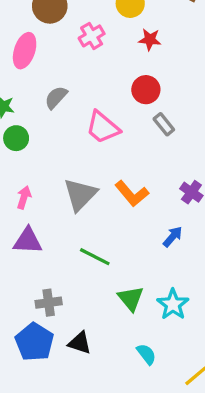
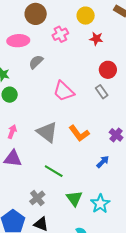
pink ellipse: (25, 51) -> (18, 41), turned 65
red circle: (146, 90) -> (108, 70), moved
gray semicircle: (56, 97) -> (36, 62), moved
gray triangle: (80, 195) -> (47, 132), turned -40
gray cross: (49, 303) -> (37, 198), moved, turned -35

